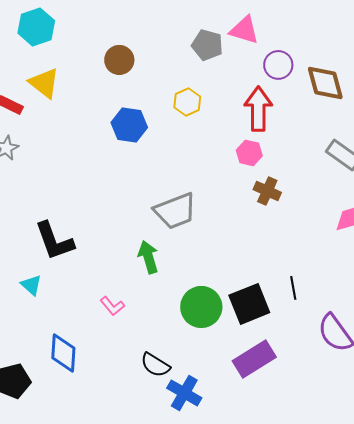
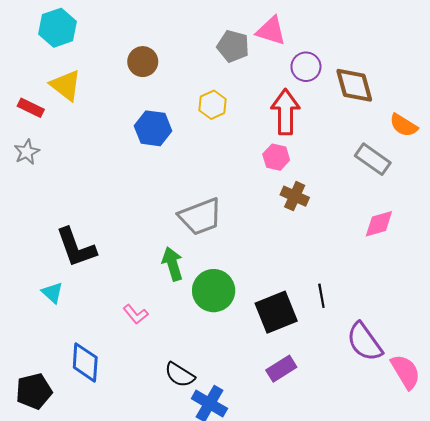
green circle: (201, 307) -> (214, 291), moved
purple rectangle: (254, 359) -> (281, 369), size x0.7

